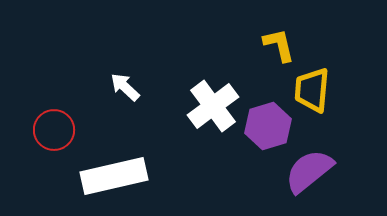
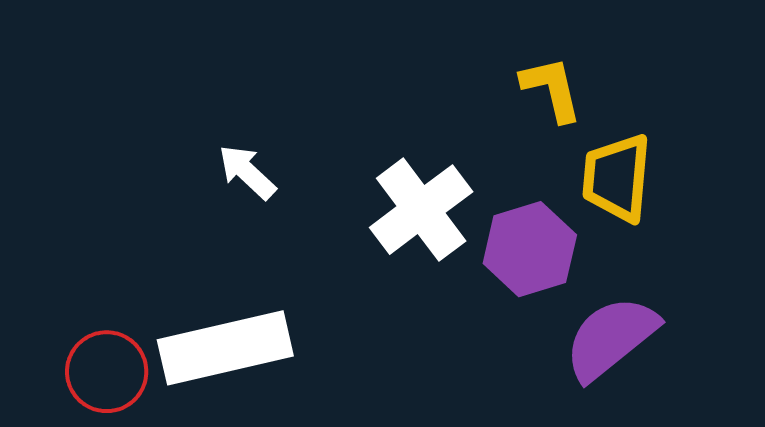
red circle: (54, 130) -> (107, 372), moved

